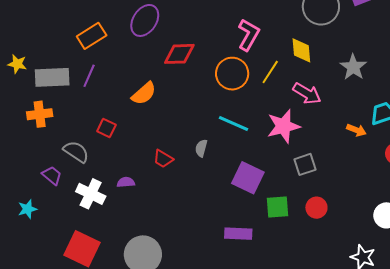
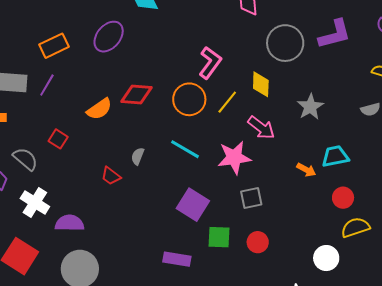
red diamond: (179, 54) -> (136, 95), moved
gray semicircle: (201, 148) -> (138, 156), moved
purple semicircle: (126, 182) -> (70, 223), moved, size x1.6

